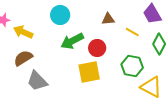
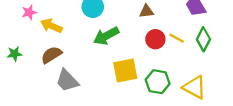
yellow line: (132, 32) -> (177, 38), moved
red circle: (97, 48) -> (155, 39), moved
green hexagon: (132, 66) -> (158, 82), moved

